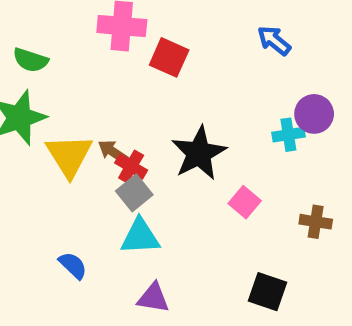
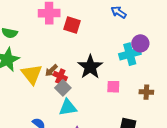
cyan cross: (288, 135) -> (130, 54), size x1.5
brown arrow: (113, 152) -> (51, 70), turned -72
pink square: (245, 202) -> (113, 87), turned -32

